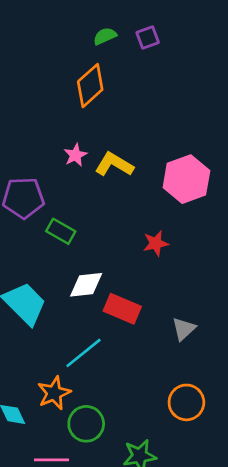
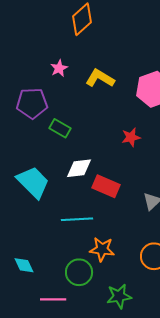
pink star: (75, 155) -> (59, 68), moved
cyan line: (83, 353) -> (77, 219), turned 36
orange star: (54, 393) -> (102, 249), moved, turned 30

